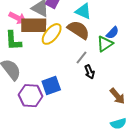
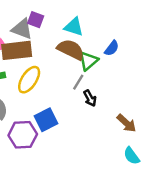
yellow ellipse: (52, 34) -> (29, 80), moved
green triangle: (105, 44) -> (89, 61), moved
cyan semicircle: (118, 124) -> (132, 156), turned 77

